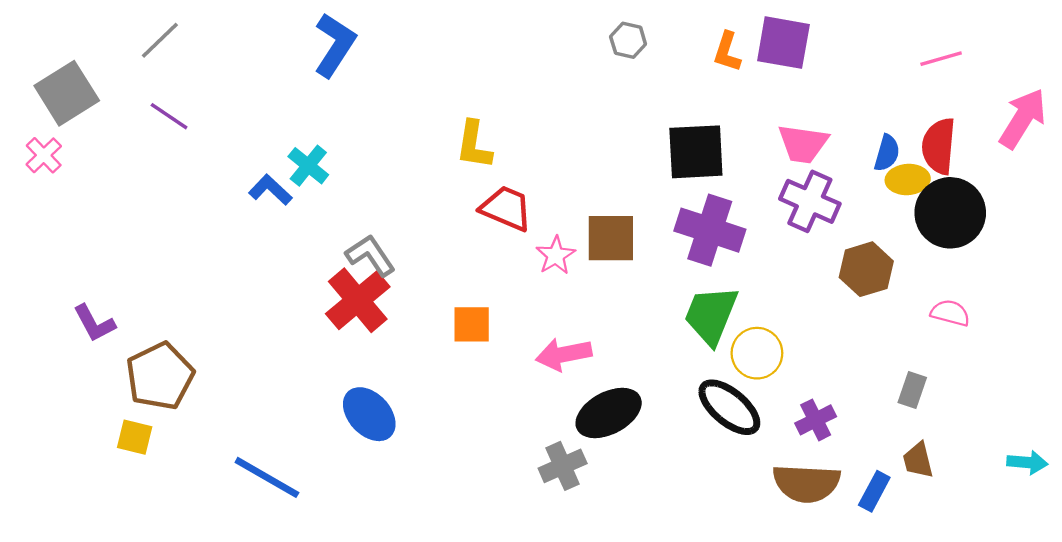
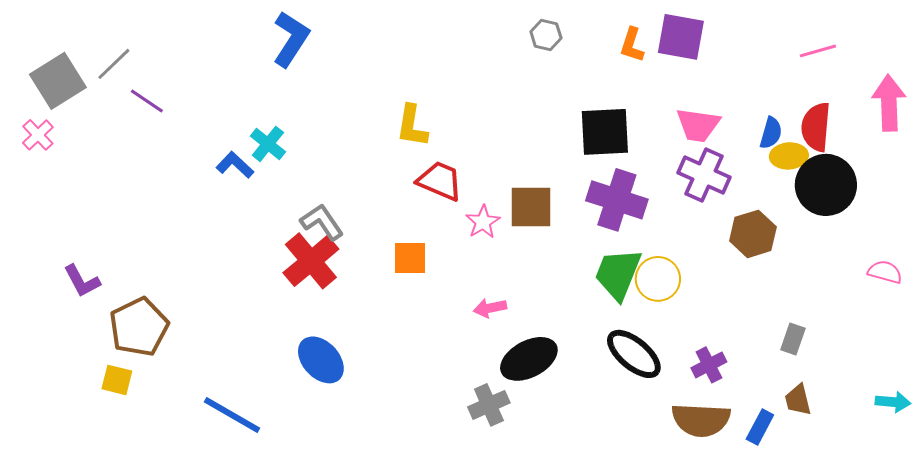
gray line: (160, 40) -> (114, 64), moved
pink arrow: (1023, 118) -> (889, 103), turned -34
pink semicircle: (950, 313) -> (885, 272), moved
orange square: (472, 324) -> (410, 258), moved
yellow circle: (757, 353) -> (658, 279), moved
pink arrow: (564, 354) -> (490, 308), size x0.7

